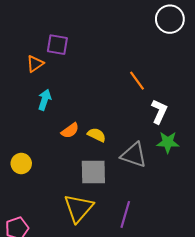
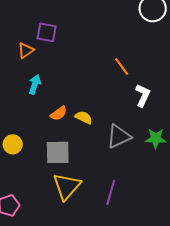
green star: (168, 142) -> (156, 138), moved
gray triangle: (134, 155) -> (119, 136), turned -44
gray square: (93, 172) -> (58, 152), moved

